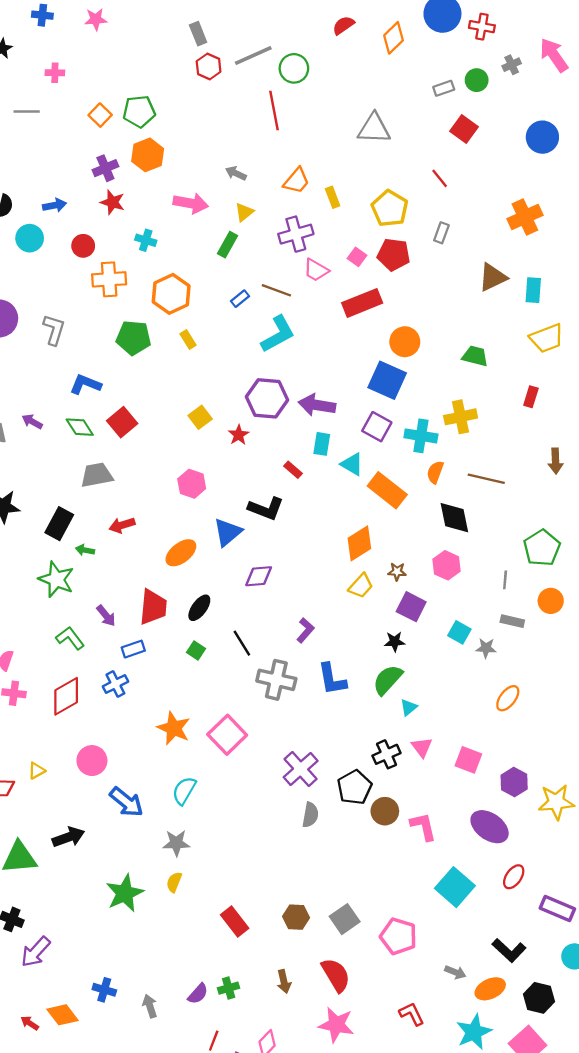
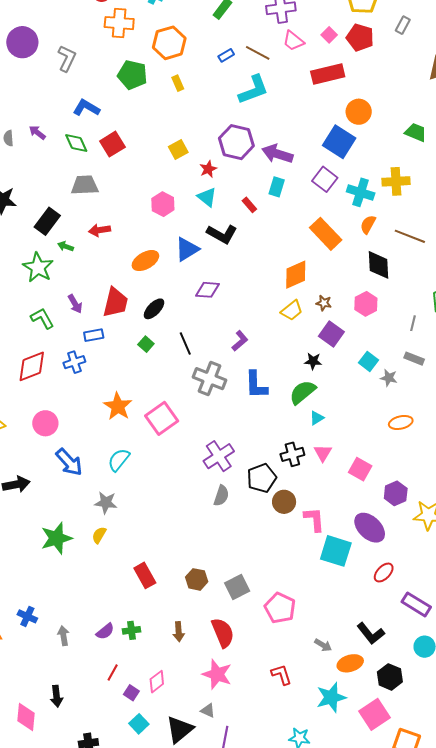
cyan triangle: (352, 464) -> (207, 197), moved
orange ellipse: (508, 698) -> (401, 422), turned 30
cyan square: (455, 887) -> (336, 551), moved, turned -32

